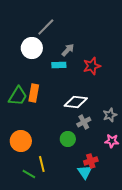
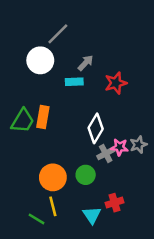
white diamond: (76, 102) -> (96, 128), turned -65
orange circle: (21, 141) -> (53, 177), moved
pink star: (112, 141) -> (120, 147), moved
cyan triangle: (85, 172) -> (92, 215), moved

